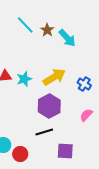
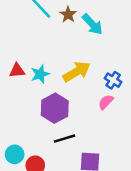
purple hexagon: (49, 106) -> (55, 108), moved
pink semicircle: (86, 115) -> (106, 102), moved

